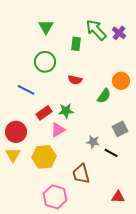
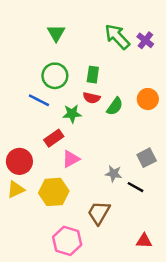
green rectangle: (76, 44) -> (93, 75), moved
blue line: (26, 90) -> (39, 100), moved
green semicircle: (104, 96) -> (115, 106), moved
green star: (66, 111) -> (72, 114), moved
yellow triangle: (13, 155) -> (16, 189), turned 35
brown trapezoid: (81, 174) -> (99, 213), turned 45

